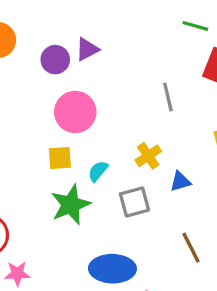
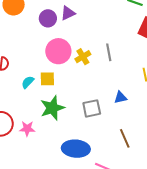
gray line: (168, 97) -> (109, 52), moved
yellow cross: (148, 156) -> (83, 57), moved
cyan semicircle: (98, 171) -> (28, 82), moved
pink star: (17, 274) -> (27, 129), moved

